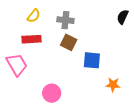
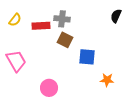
yellow semicircle: (34, 16) -> (15, 20), moved
red rectangle: (32, 39) -> (41, 26), moved

